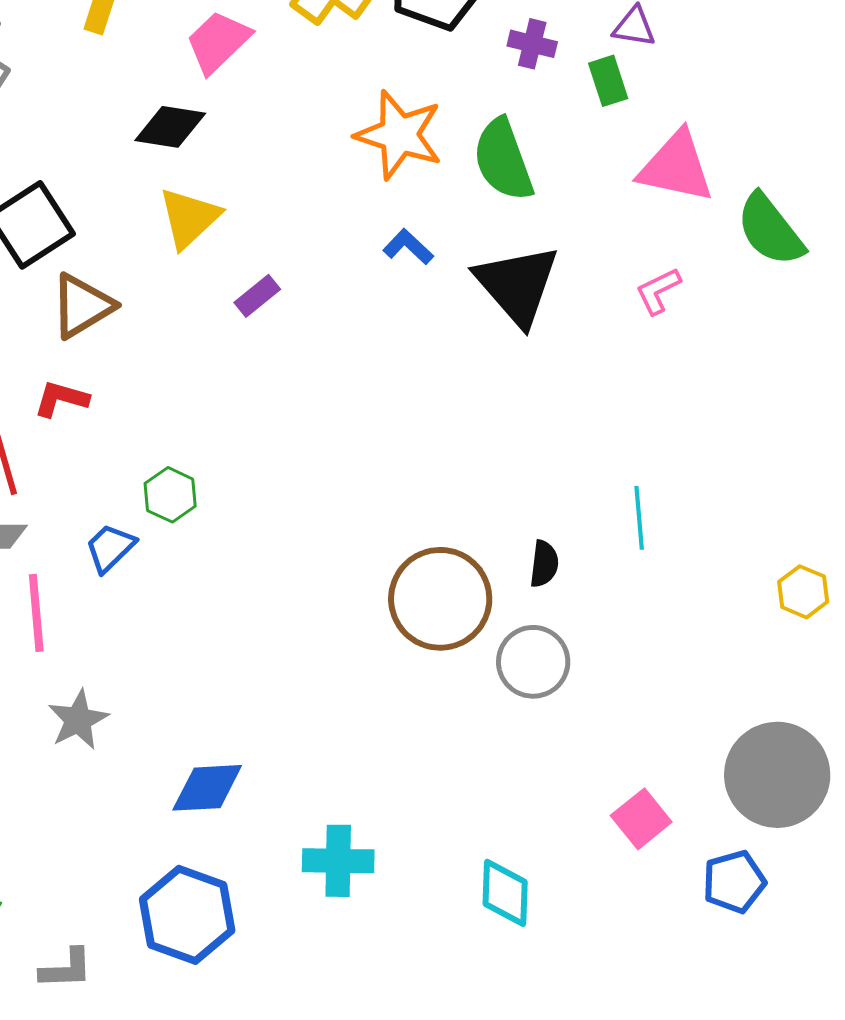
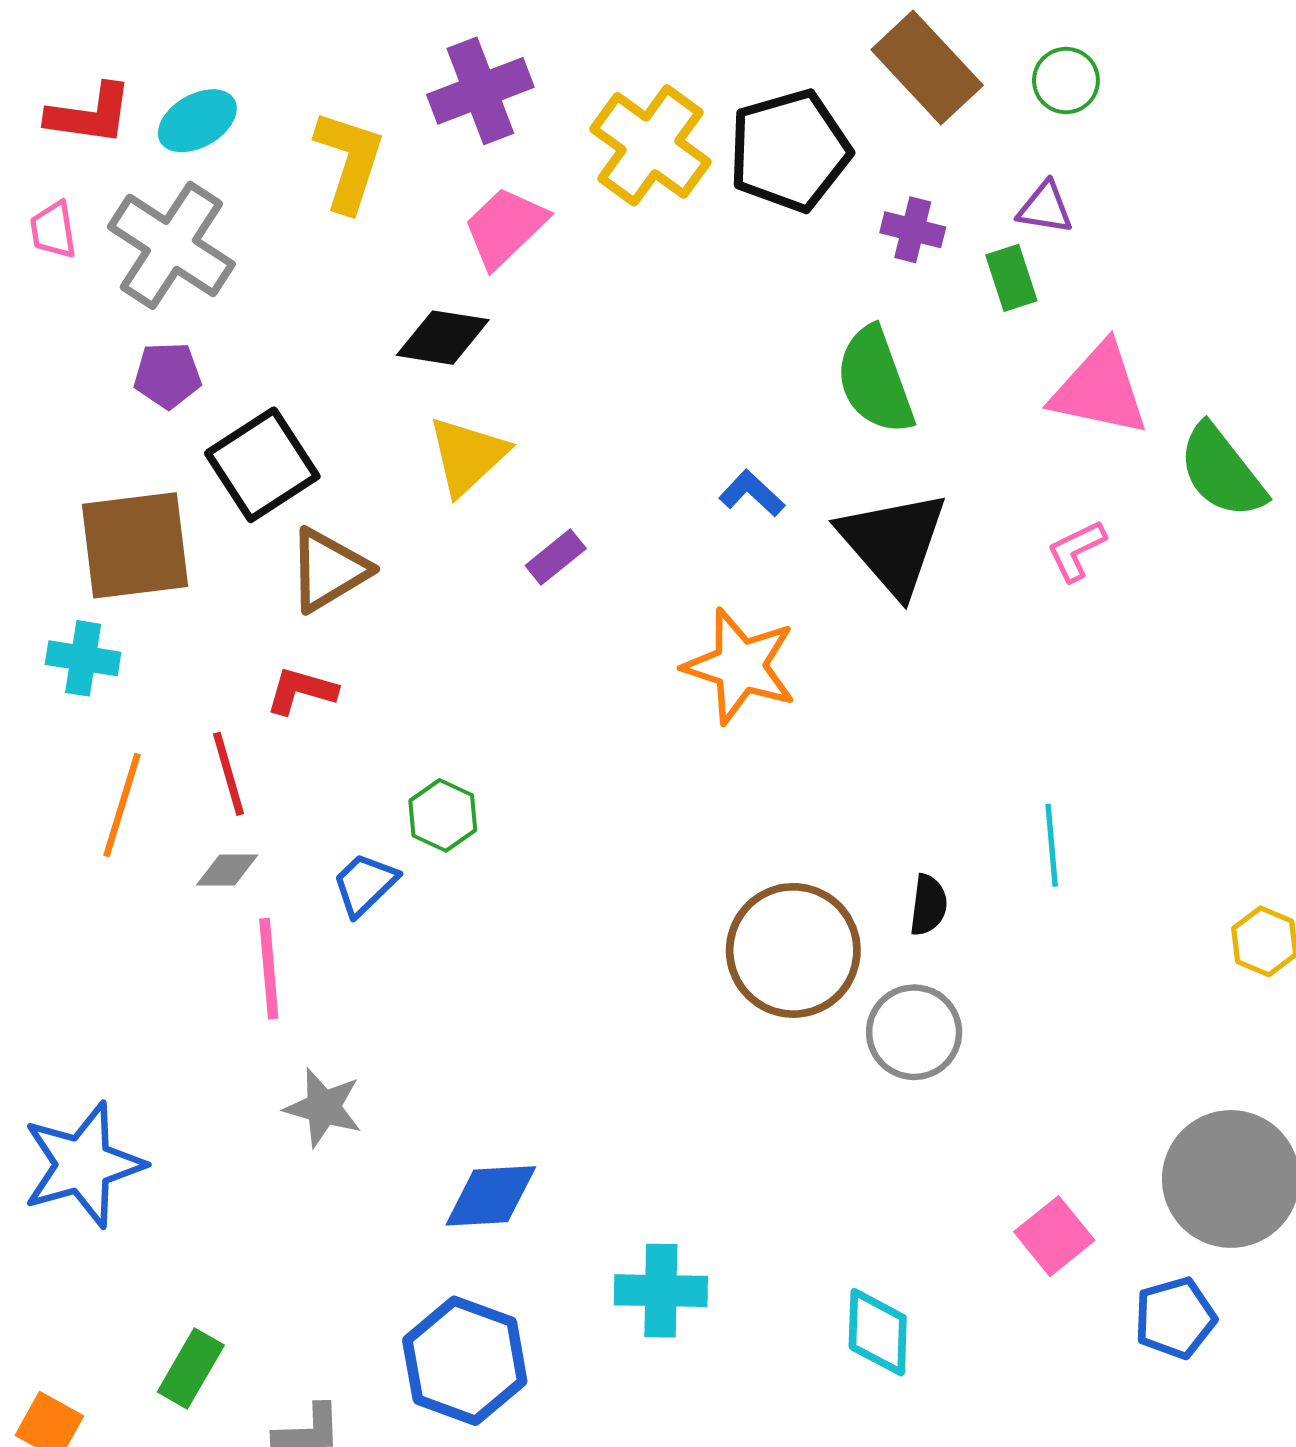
orange star: (399, 135) -> (740, 666), moved
gray star: (78, 720) -> (323, 1108), turned -30

